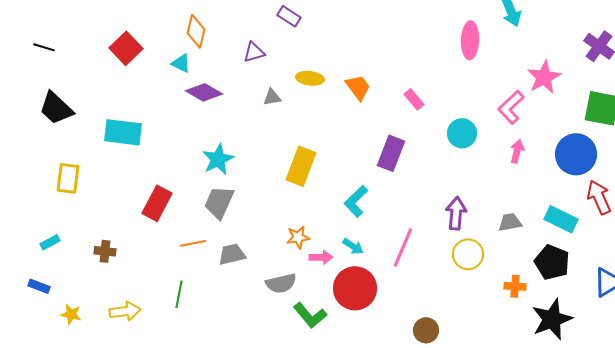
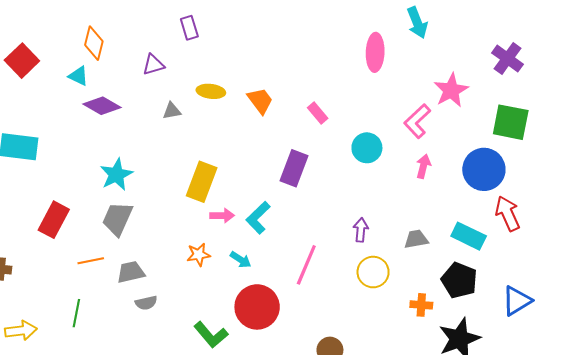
purple rectangle: (289, 16) -> (189, 28), turned 40
purple arrow: (456, 213) -> (361, 230), size x0.7
cyan arrow: (353, 246) -> (241, 260), moved
pink arrow: (321, 257) -> (222, 216), moved
gray semicircle: (281, 283) -> (146, 303), moved, size x0.7

